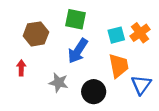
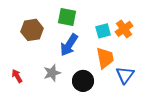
red arrow: (21, 68) -> (17, 76), moved, turned -32
gray star: (59, 83) -> (52, 73), turned -30

